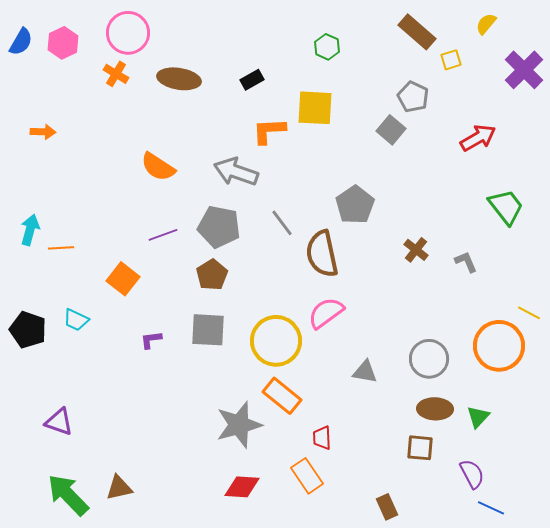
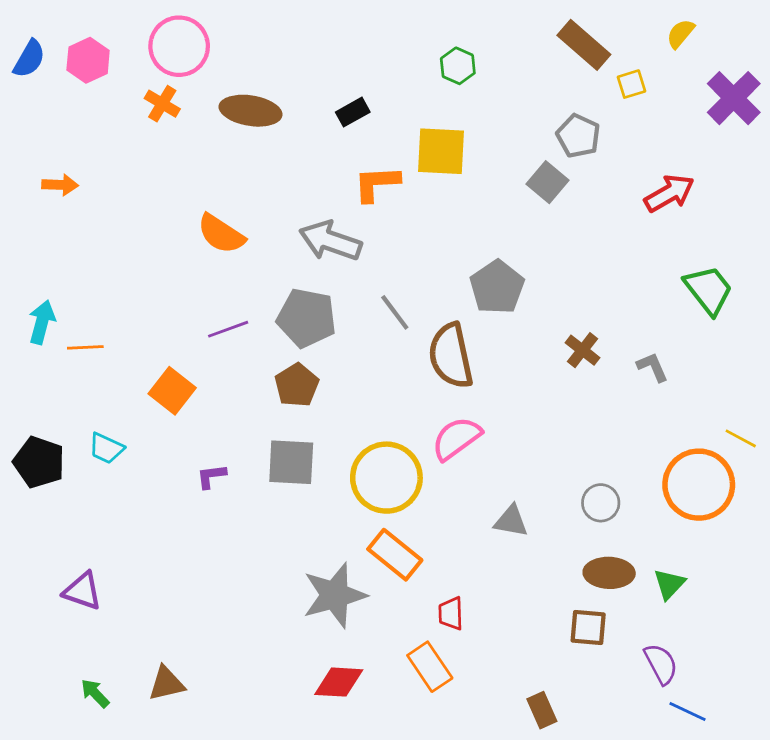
gray circle: (429, 359) -> (601, 503), size x0.7
green arrow: (68, 495) -> (95, 693), size x0.5

